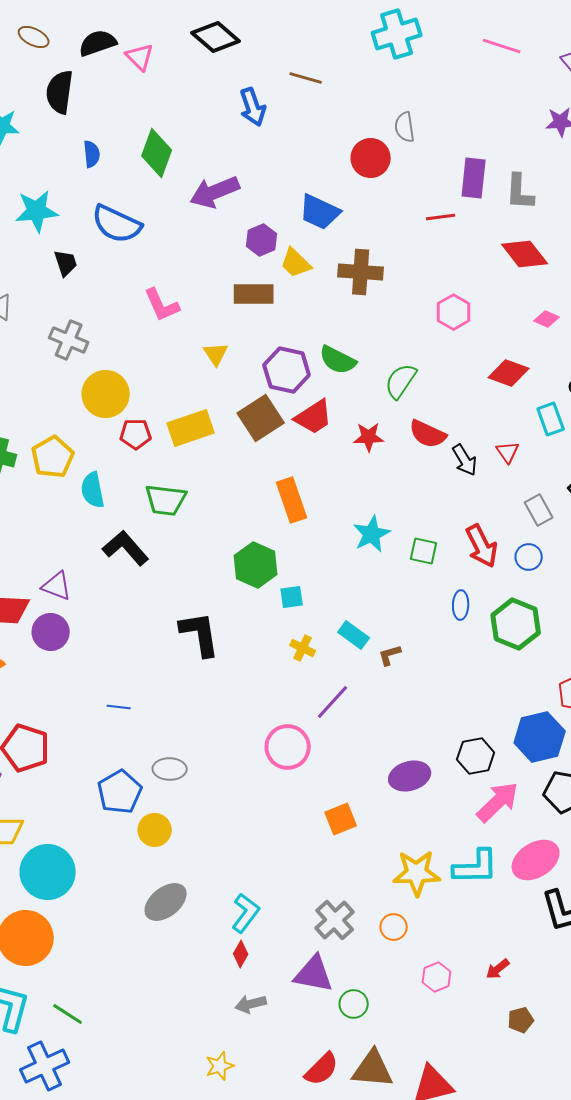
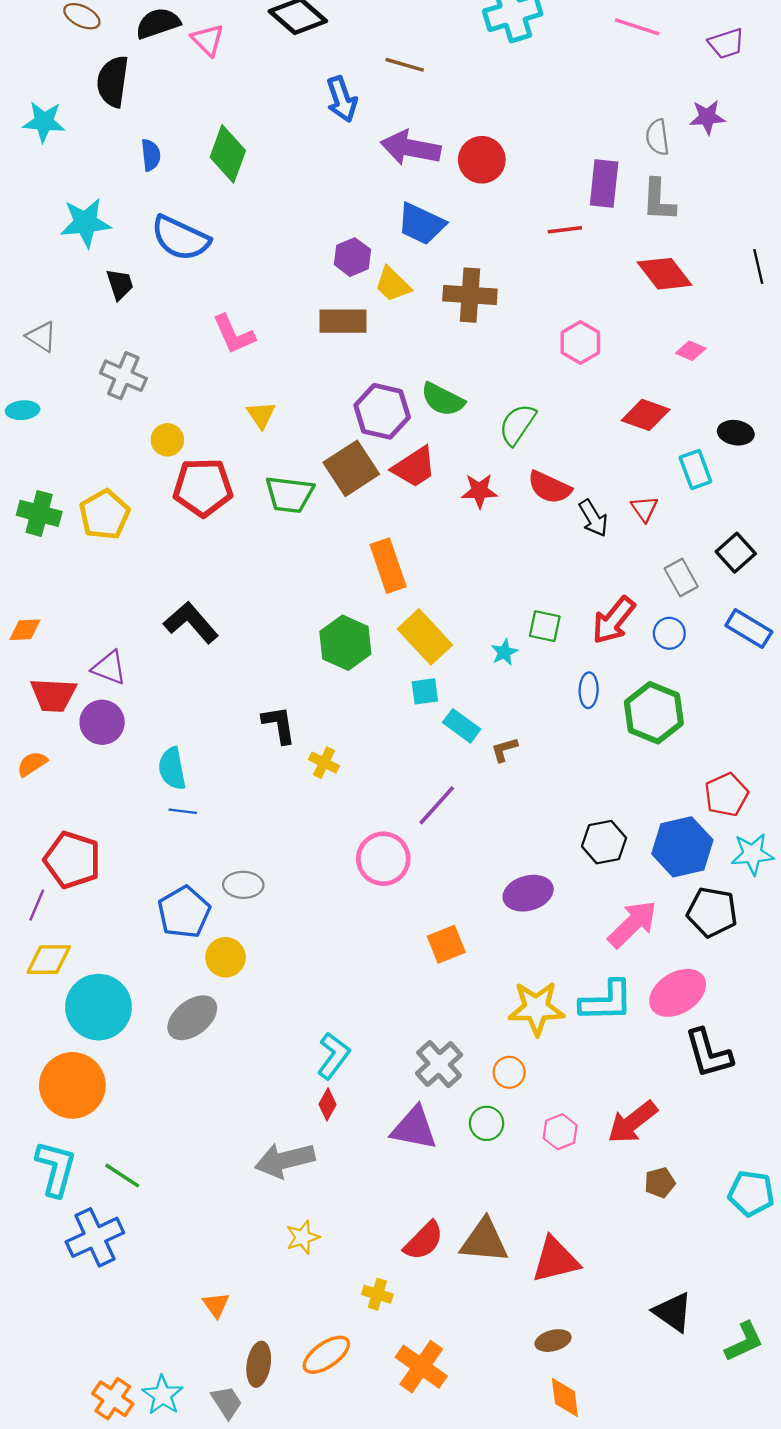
gray semicircle: (405, 127) -> (657, 137), moved
purple arrow: (215, 192) -> (411, 148), moved, turned 33
yellow triangle: (216, 354) -> (261, 415), moved
yellow circle: (106, 394) -> (167, 440), size x0.6
yellow rectangle: (191, 428) -> (425, 637), moved, turned 66
red pentagon: (136, 434) -> (203, 487), size x1.6
cyan semicircle: (93, 490) -> (172, 769), moved
green trapezoid: (166, 500) -> (290, 494), moved
cyan star: (372, 534) -> (504, 652), moved, size x0.6
red arrow: (482, 546) -> (614, 620), turned 66
cyan square: (292, 597) -> (425, 691), moved
black L-shape: (200, 634) -> (279, 725), size x0.7
yellow cross: (303, 648) -> (324, 763), moved
black hexagon: (476, 756) -> (604, 842), moved
gray ellipse: (166, 902) -> (192, 1018), moved
red arrow: (498, 969) -> (633, 1122), size x1.8
gray arrow: (251, 1004) -> (285, 1160), moved, size x1.6
green circle: (354, 1004) -> (487, 1123), moved

